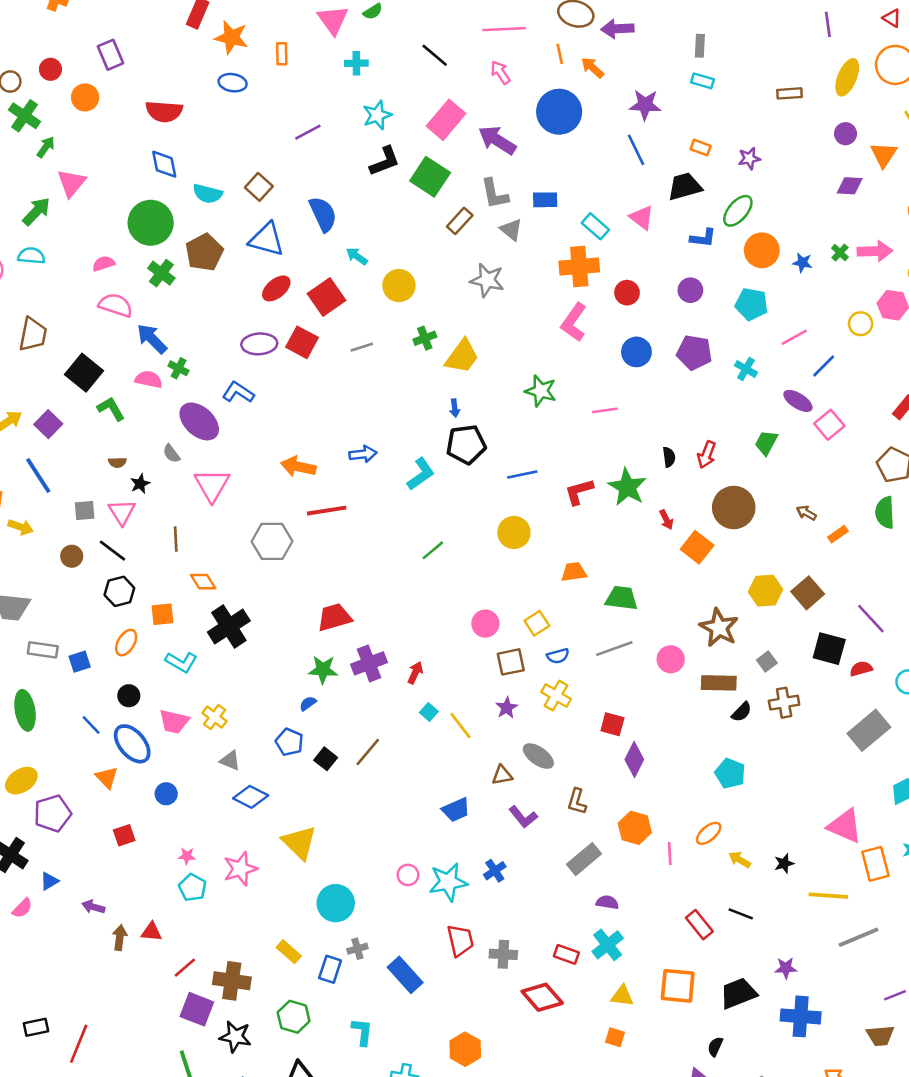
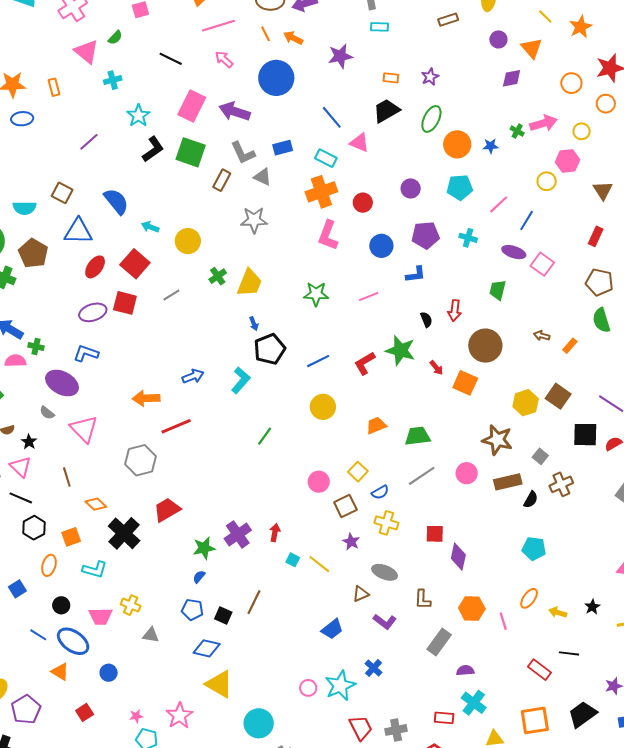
blue line: (636, 150) -> (332, 117), moved
blue L-shape: (703, 238) -> (416, 274), moved
red trapezoid: (334, 617) -> (167, 510), moved
blue diamond: (251, 797) -> (207, 648), moved

